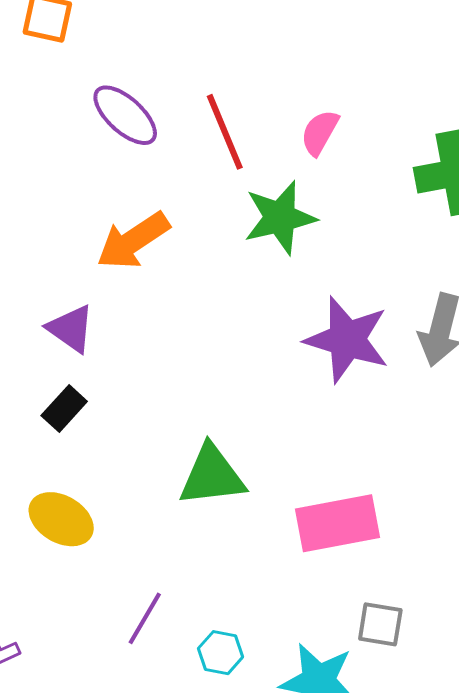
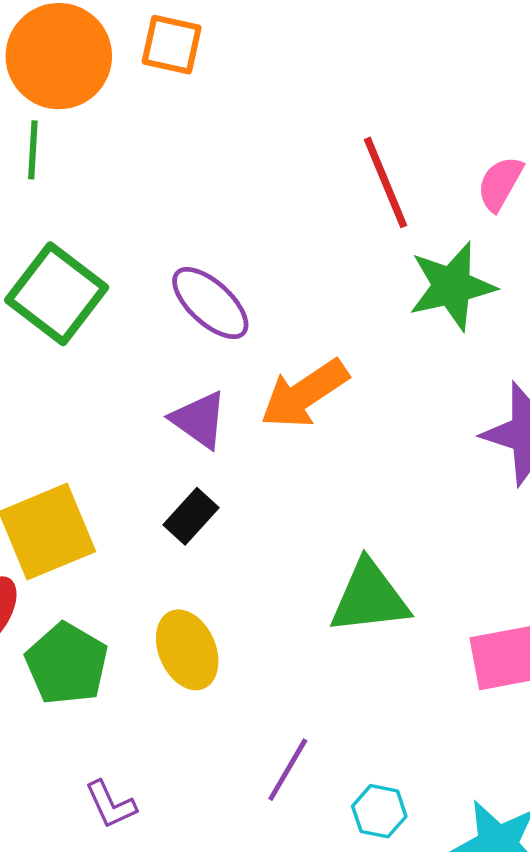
purple ellipse: (125, 115) -> (210, 303), moved
orange arrow: (133, 241) -> (304, 394), moved
yellow ellipse: (61, 519) -> (187, 650), turned 36

